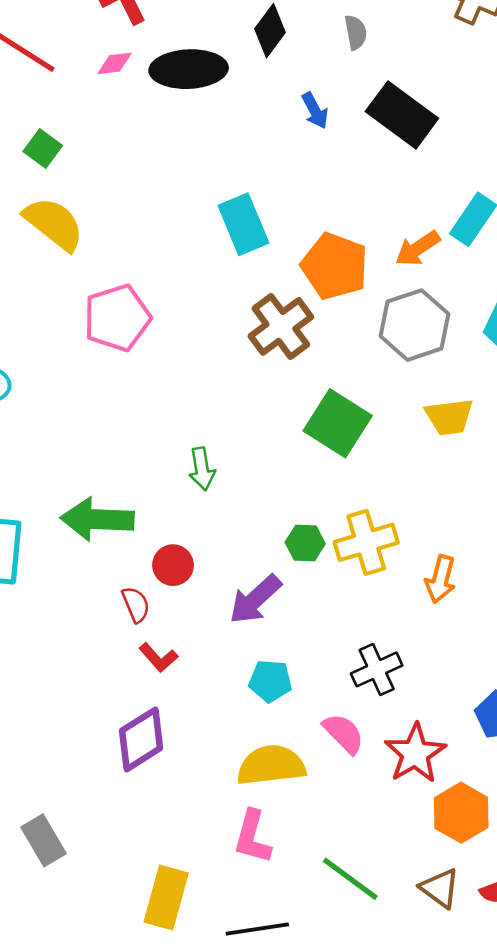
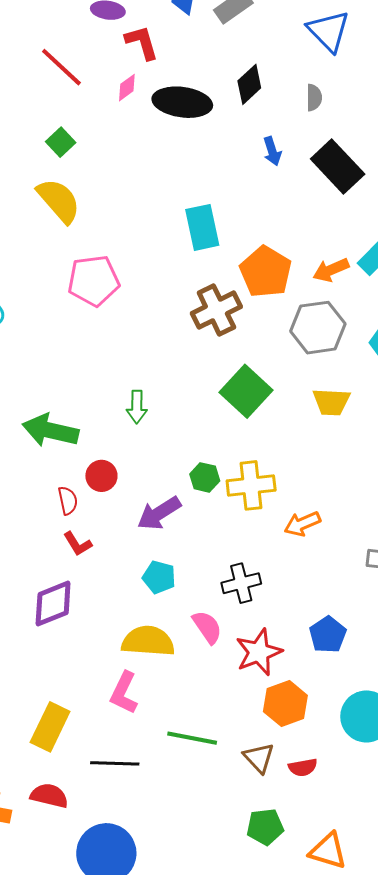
pink diamond: (115, 63) -> (127, 88), turned -40
orange arrow: (441, 579) -> (302, 524), turned 42
green line: (350, 879) -> (192, 738), turned -36

